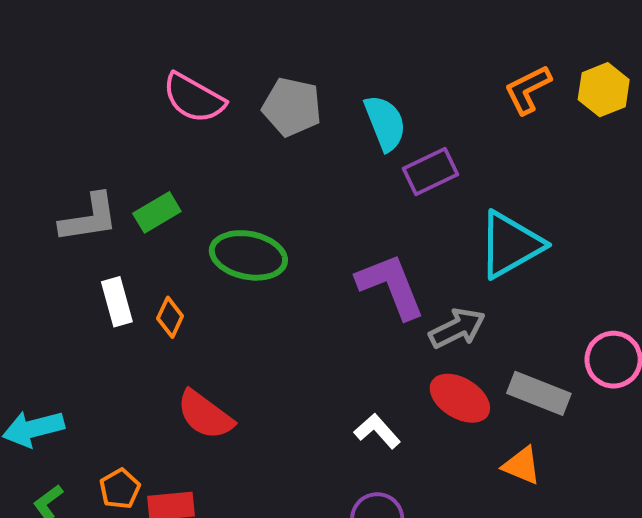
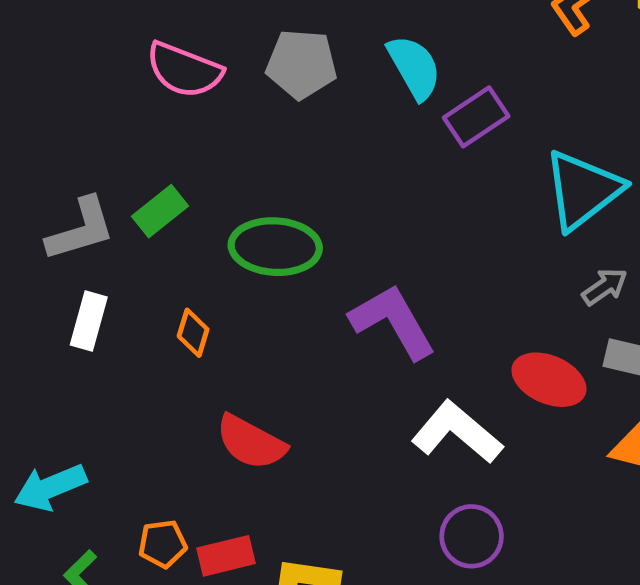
purple L-shape: (391, 286) -> (393, 322), moved
white rectangle: (117, 302) -> (89, 321), moved, turned 39
gray arrow: (457, 328) -> (605, 287), moved, size x0.7
white L-shape: (377, 431) -> (457, 432), size x1.6
orange pentagon: (120, 489) -> (163, 544), turned 30

